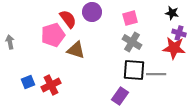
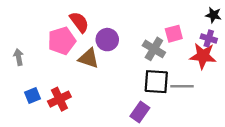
purple circle: (92, 12) -> (107, 40), moved
black star: (172, 13) -> (213, 15), moved
pink square: (130, 18) -> (174, 34), moved
gray arrow: (10, 42) -> (19, 57), moved

